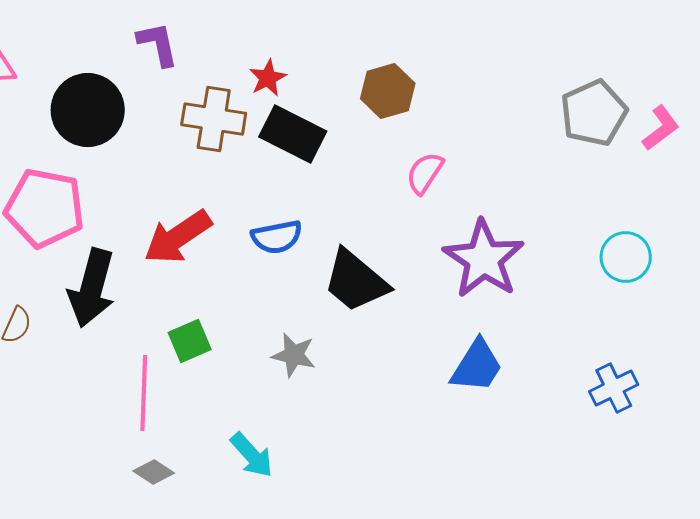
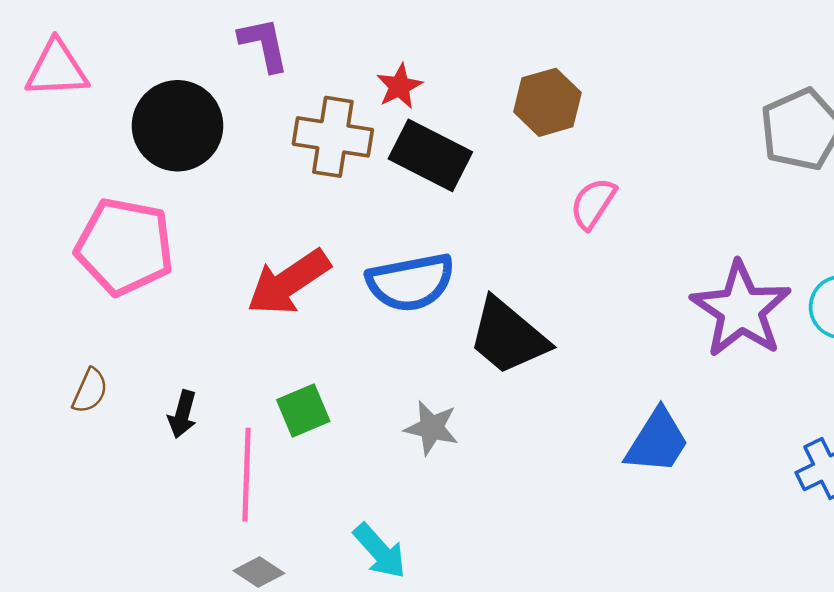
blue semicircle: (277, 237) -> (411, 282), size x1.4
purple star: (484, 259) -> (741, 309), moved
black arrow: (92, 288) -> (182, 414), moved, size x0.5

